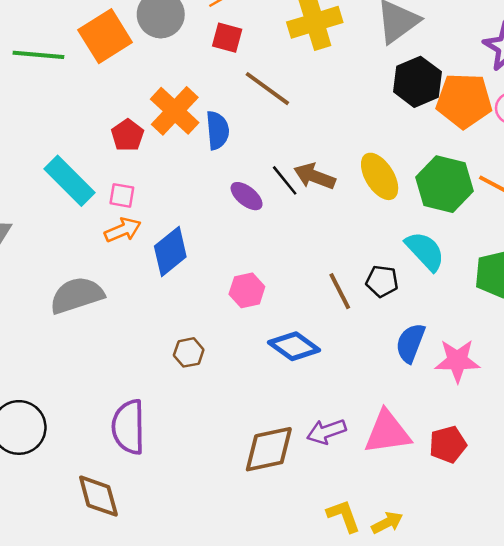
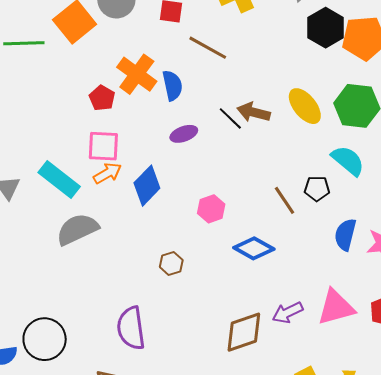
cyan rectangle: (69, 181) -> (59, 180), moved
pink square: (122, 195) -> (103, 146), size x1.6
purple ellipse: (247, 196) -> (184, 134), moved, turned -52

